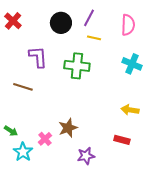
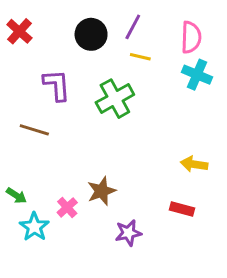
cyan cross: (132, 64) -> (197, 75), moved
green cross: (77, 66) -> (115, 99), turned -35

